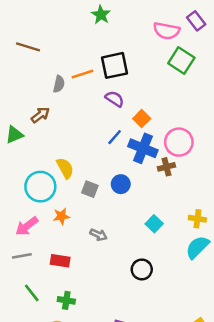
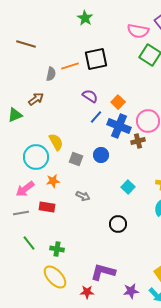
purple semicircle: (115, 99) -> (90, 96), moved
red rectangle: (60, 261) -> (47, 207), moved

